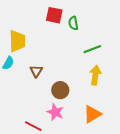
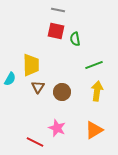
yellow trapezoid: (17, 41) -> (31, 65), moved
brown circle: (60, 90) -> (62, 92), moved

